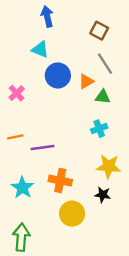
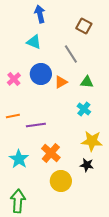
gray line: (105, 64) -> (71, 54), moved
blue circle: (58, 75) -> (41, 74), moved
orange triangle: (86, 81) -> (61, 82), moved
cyan cross: (99, 129) -> (84, 109), turned -32
orange cross: (60, 181) -> (51, 153), turned 30

